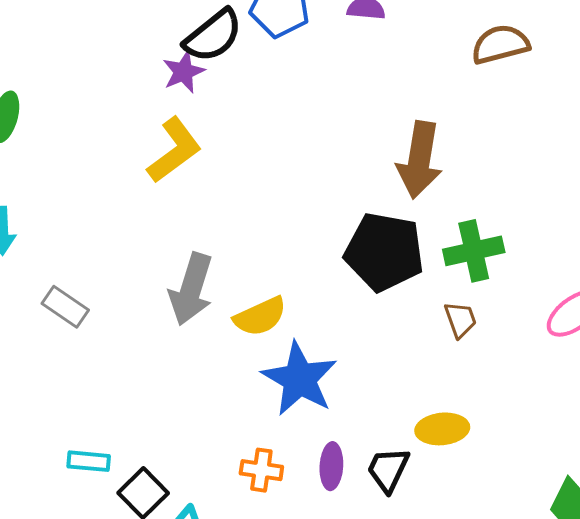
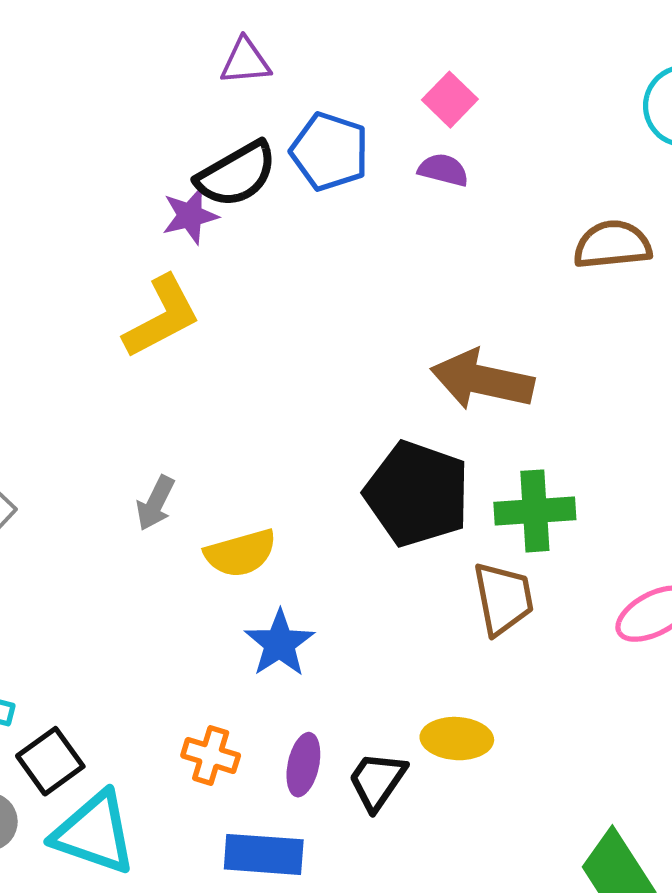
brown arrow: (419, 160) -> (482, 380), turned 84
gray arrow: (191, 289) -> (155, 503), size x0.6
brown trapezoid: (460, 320) -> (503, 599), size x1.5
blue star: (300, 379) -> (280, 643), size x0.7

